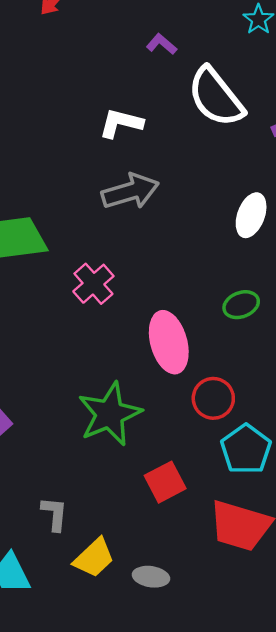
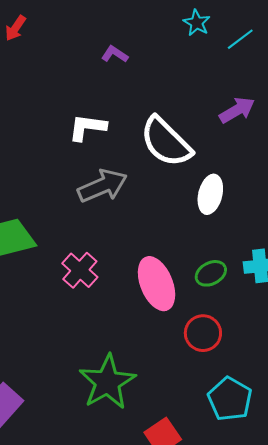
white semicircle: (216, 97) -> (166, 142), moved
pink ellipse: (169, 342) -> (157, 284), moved
red circle: (213, 398) -> (203, 333), moved

